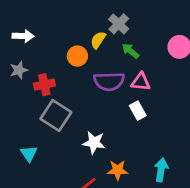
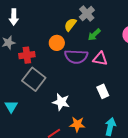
white arrow: (23, 36) -> (14, 17), turned 84
green arrow: (130, 51) -> (94, 35), turned -88
orange circle: (77, 56) -> (57, 43), moved
white rectangle: (138, 111) -> (103, 91), moved

